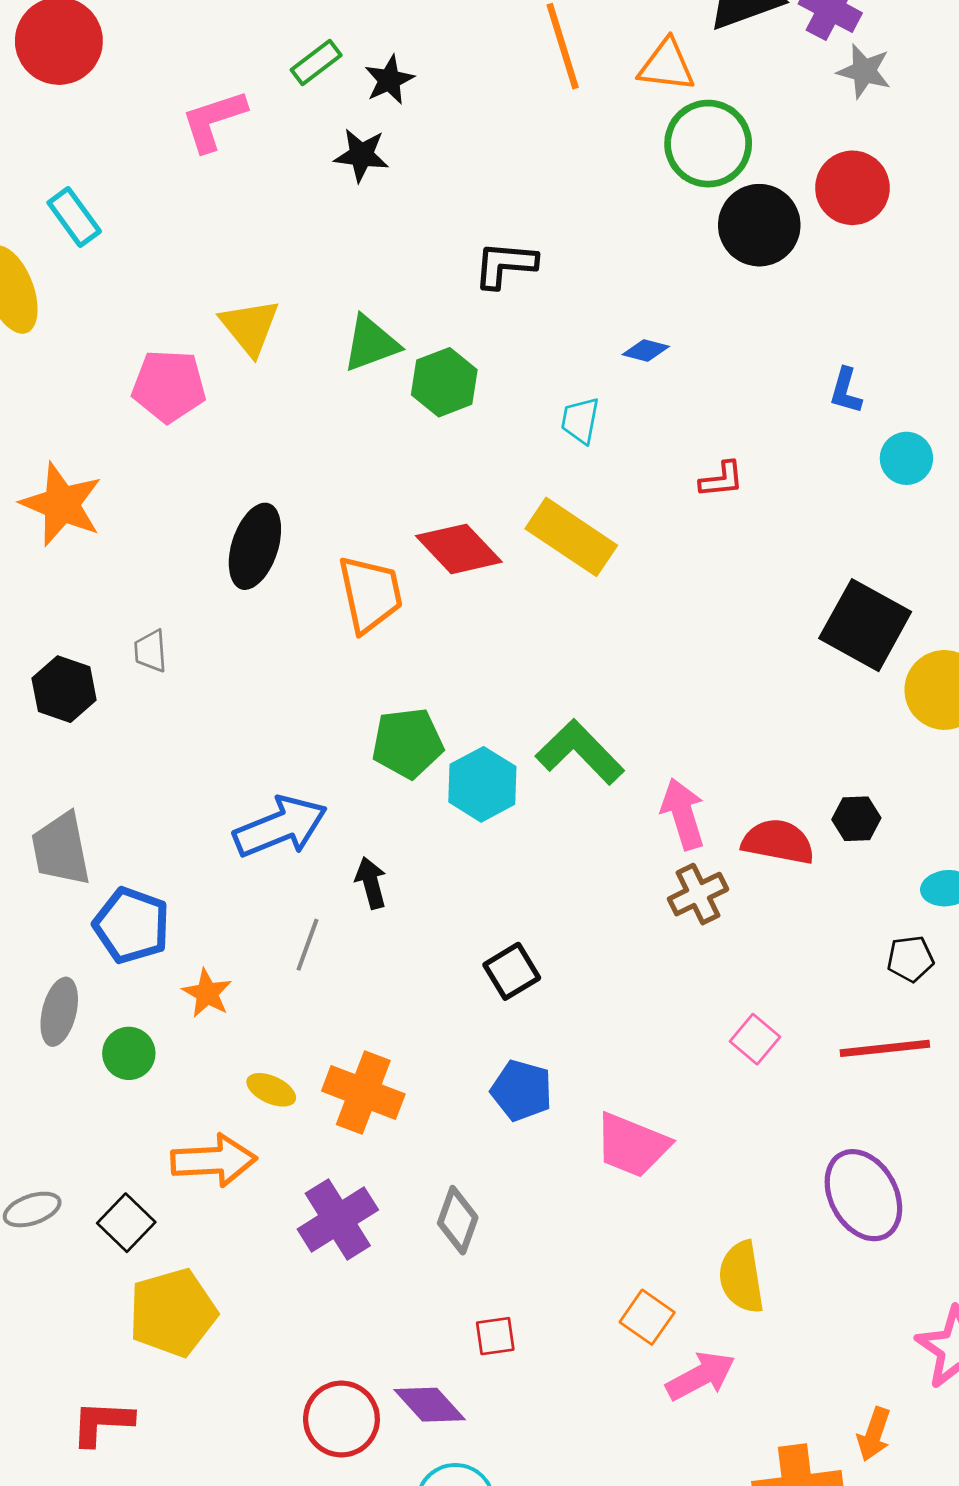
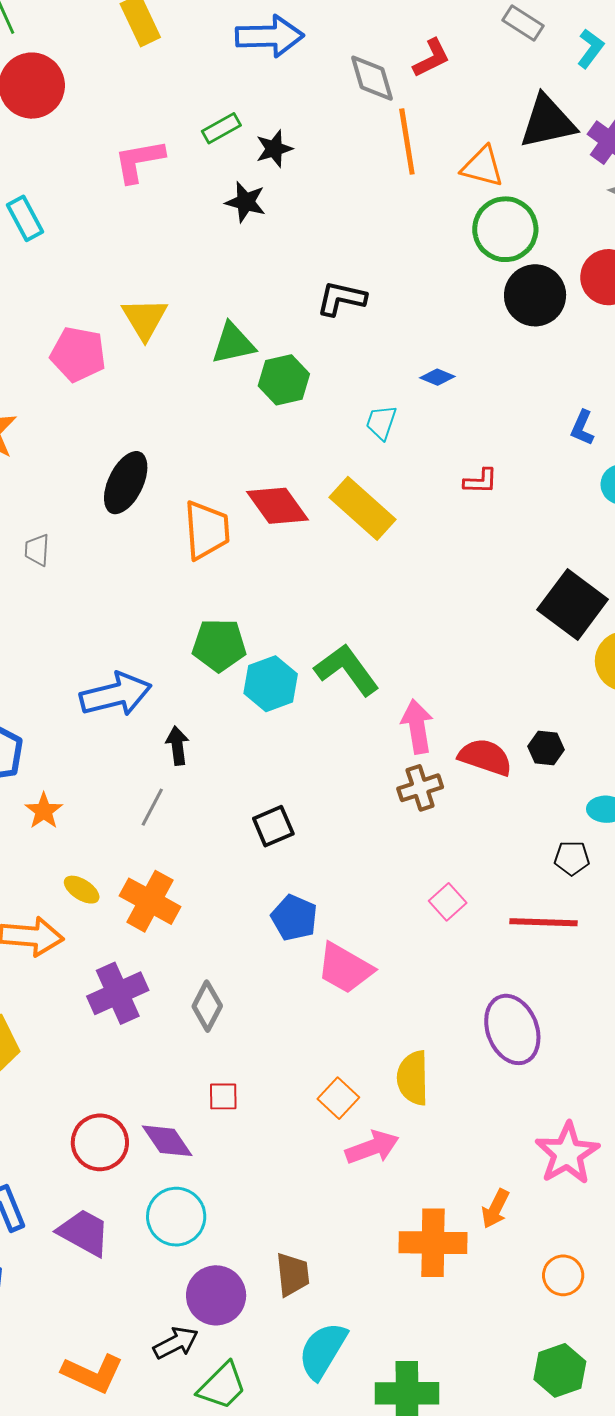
gray line: (307, 945) -> (152, 807), moved
blue pentagon: (522, 1090) -> (294, 918), moved

